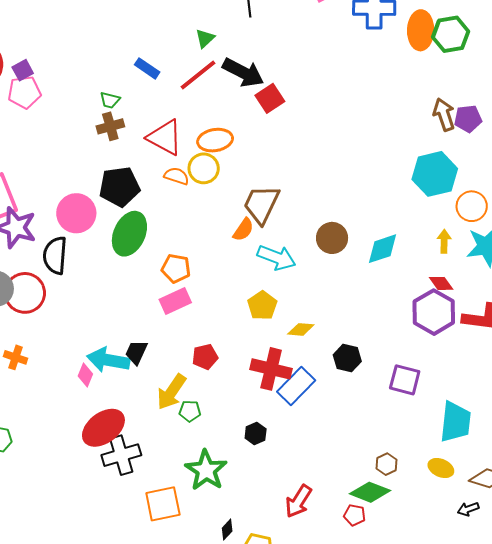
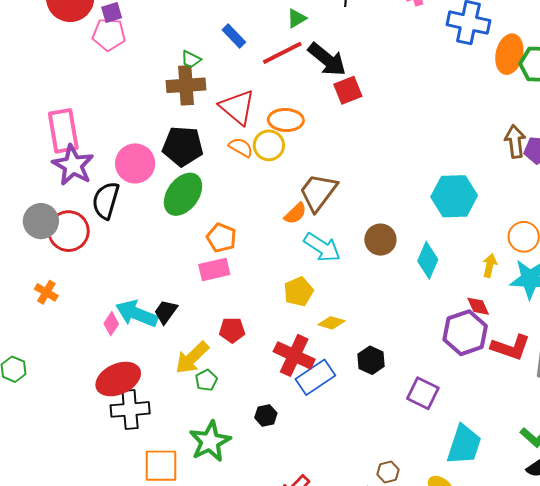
brown cross: (110, 126) -> (186, 85), size x1.4
cyan hexagon: (435, 174) -> (454, 196), moved
cyan diamond: (383, 249) -> (428, 260), turned -60
green pentagon: (190, 411) -> (206, 380), turned 30

